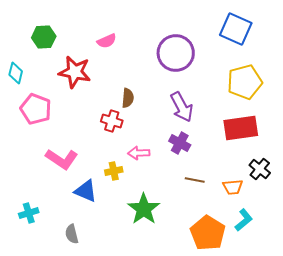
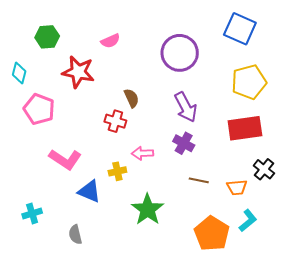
brown semicircle: (128, 98) -> (131, 98), turned -30

